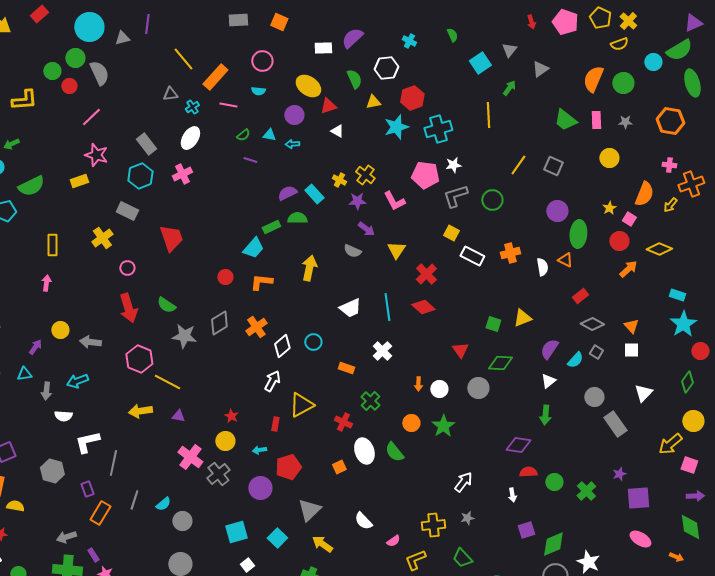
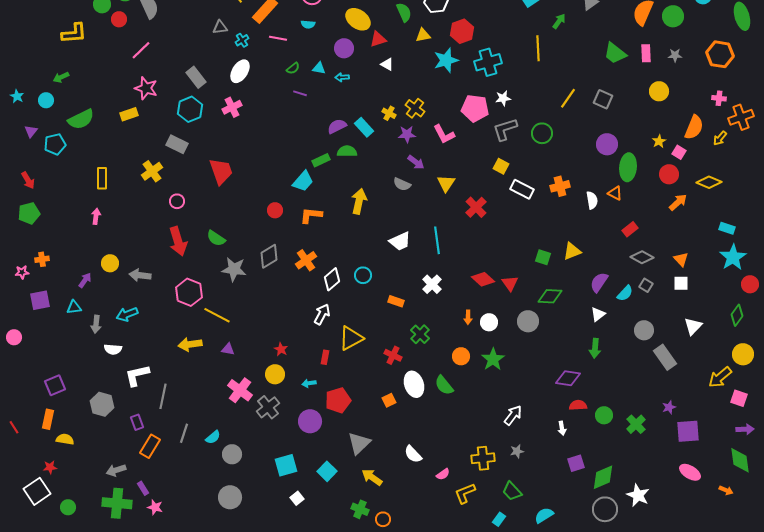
red diamond: (423, 307) -> (483, 279), moved

